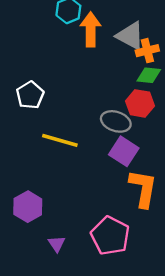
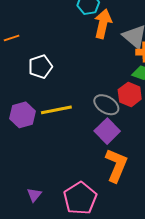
yellow line: (60, 140) -> (56, 110), turned -40
purple hexagon: (28, 207) -> (23, 115), moved

